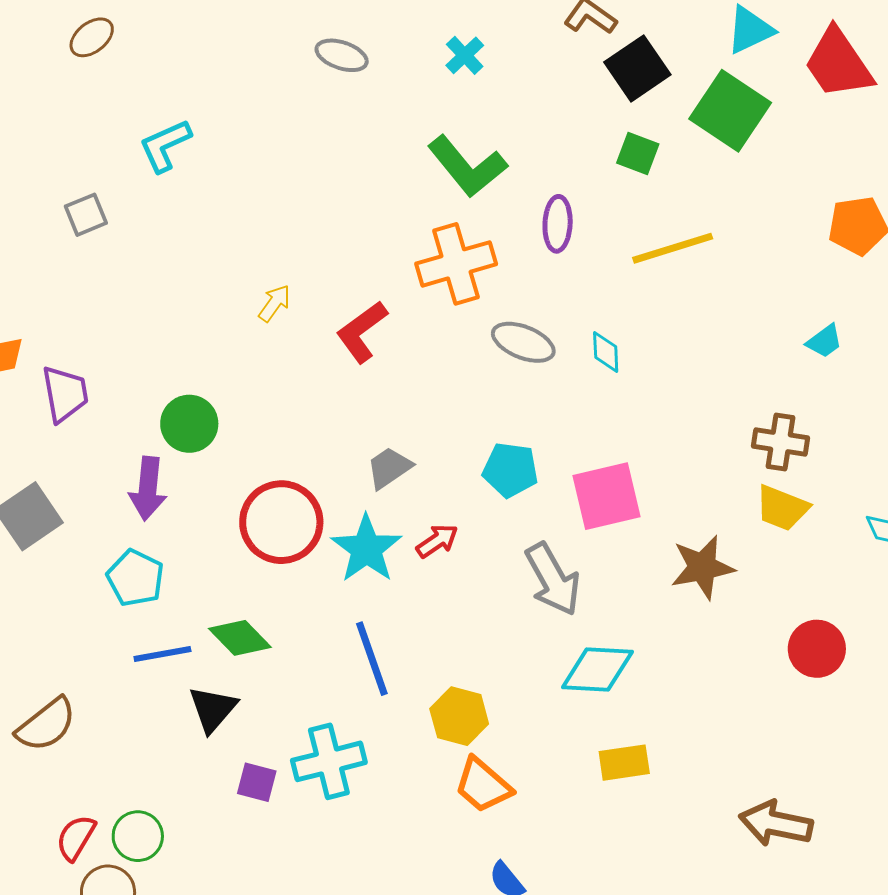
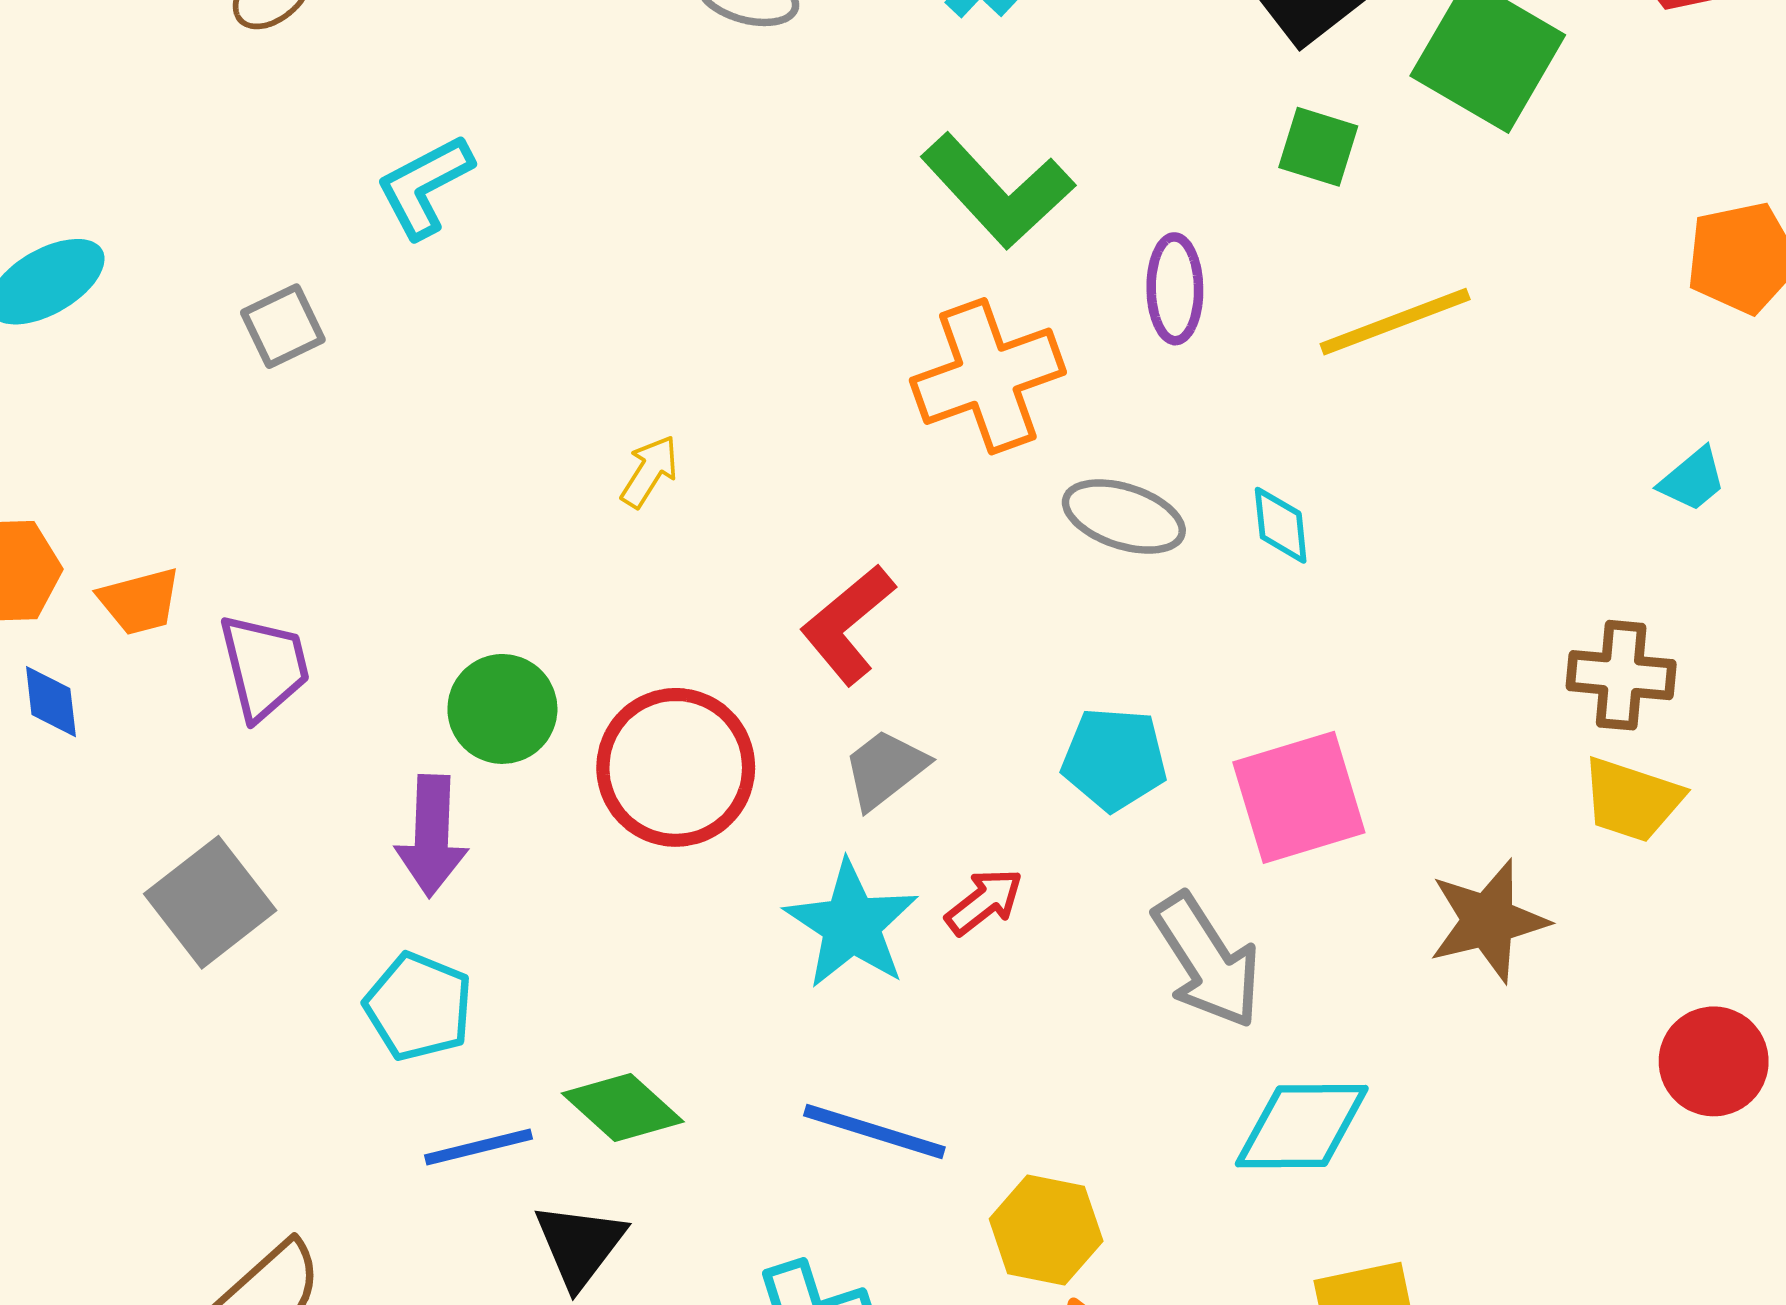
red L-shape: (362, 332) -> (848, 624), moved
red circle: (281, 522) -> (676, 767), moved
blue line: (372, 659) -> (874, 1131), turned -50

